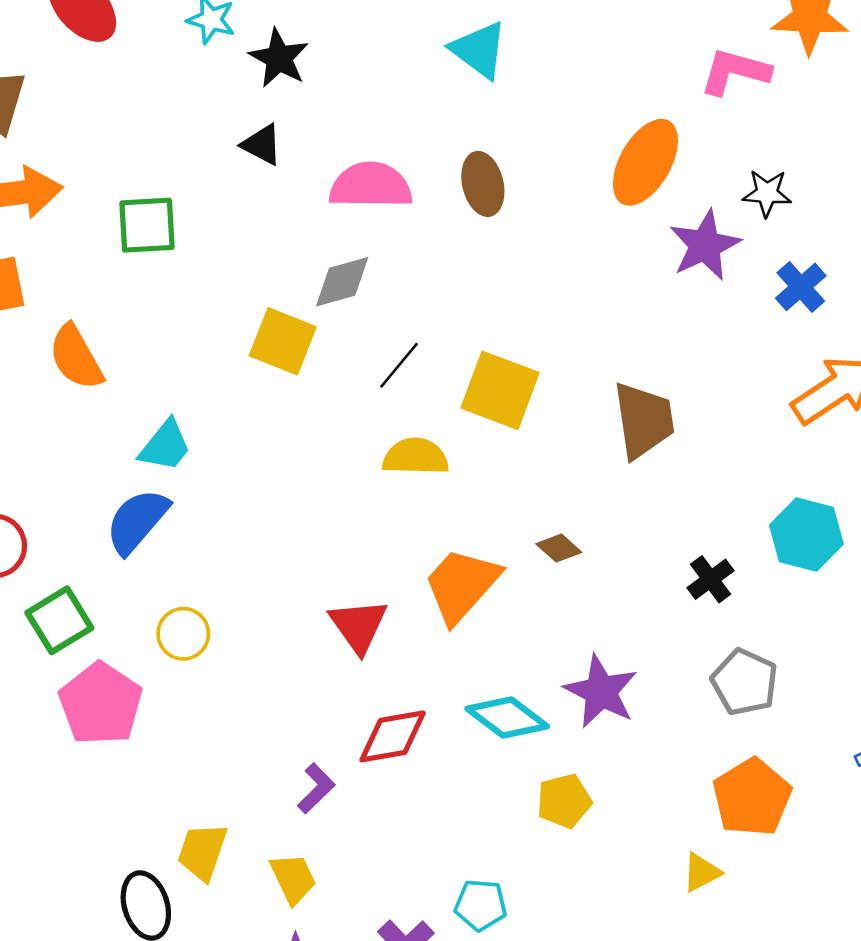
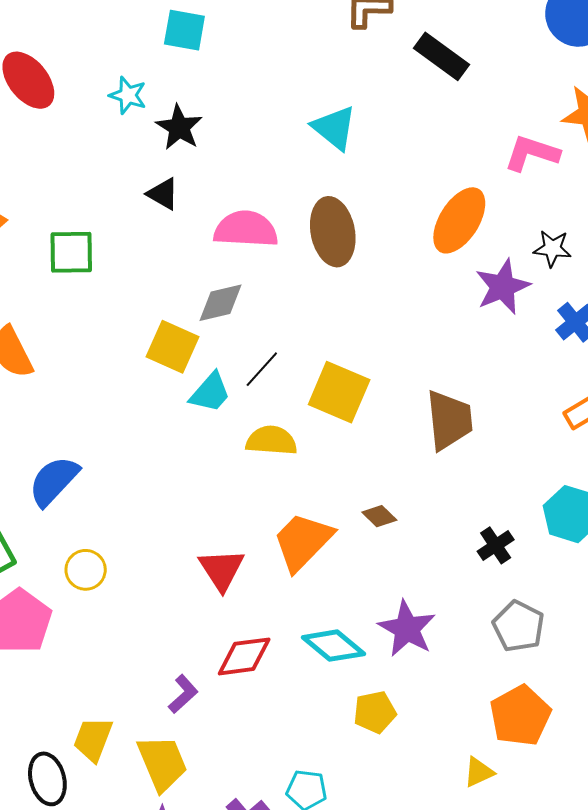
brown ellipse: (483, 184) -> (333, 232), size x1.4
cyan trapezoid: (165, 446) -> (210, 393), moved
yellow trapezoid: (293, 878) -> (162, 763), size x1.4

